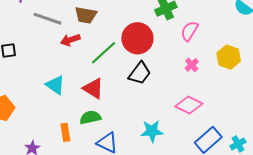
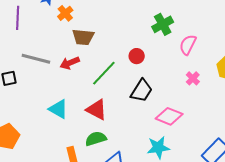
gray line: (48, 19) -> (36, 59), moved
red circle: (137, 38) -> (137, 56), size x0.5
pink diamond: (189, 105) -> (169, 116), moved

